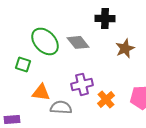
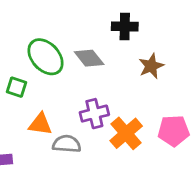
orange cross: (106, 99) -> (126, 133), size x1.4

